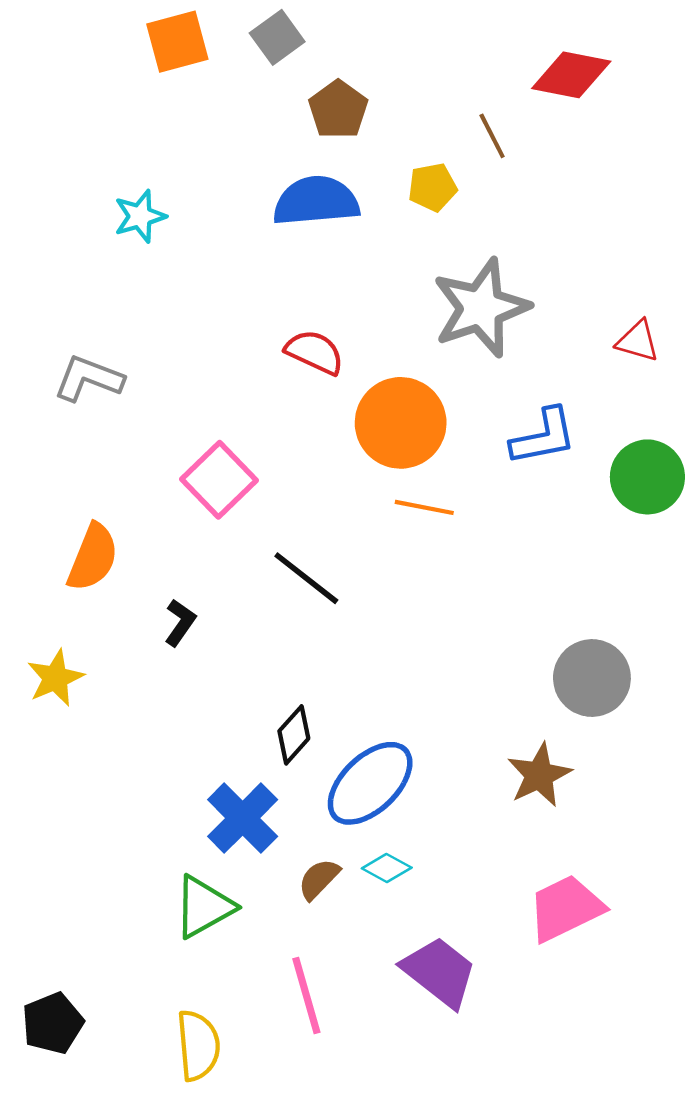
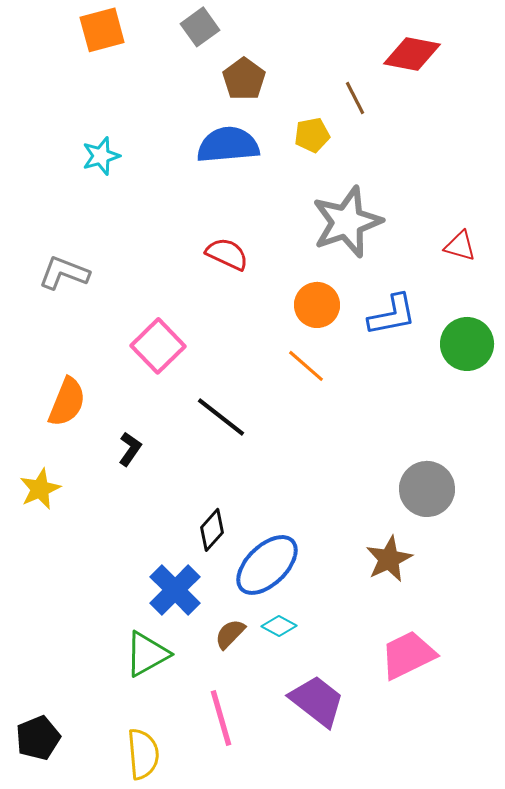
orange square: (177, 42) -> (102, 30), moved
orange circle: (401, 423) -> (317, 305), moved, size x0.7
orange line: (424, 507) -> (306, 366), turned 30

